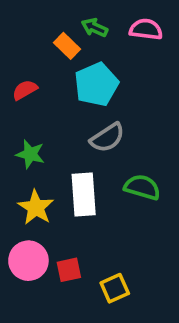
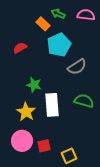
gray semicircle: (107, 138) -> (77, 67), moved
green star: (30, 154) -> (34, 85), moved

